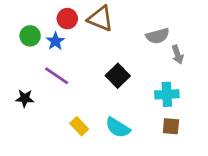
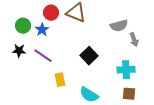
black star: (25, 98) -> (19, 51), moved
yellow rectangle: (79, 126) -> (60, 80), moved, turned 32

